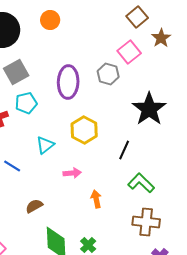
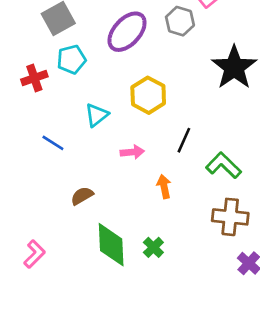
purple ellipse: (68, 82) -> (127, 32), turned 40
black line: (124, 150) -> (184, 140), moved

